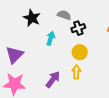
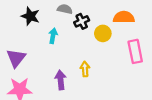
yellow circle: (80, 52) -> (103, 33), moved
purple arrow: (53, 79) -> (61, 80), turned -36

